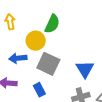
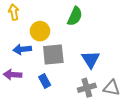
green semicircle: (52, 24) -> (75, 16), moved
gray square: (48, 64) -> (53, 54), turned -30

